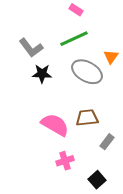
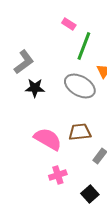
green line: (74, 39) -> (84, 46), moved, turned -44
gray L-shape: (31, 48) -> (24, 62), turned -90

